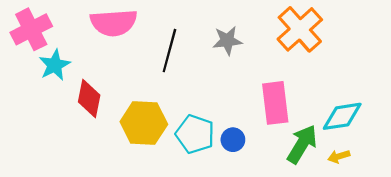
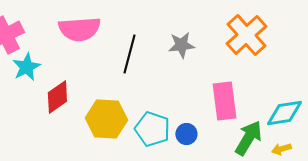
red diamond: (89, 98) -> (57, 97), turned 44

